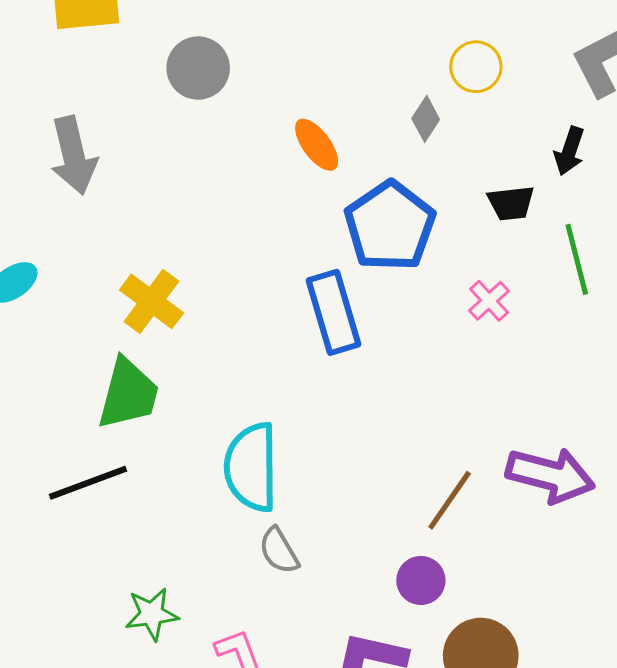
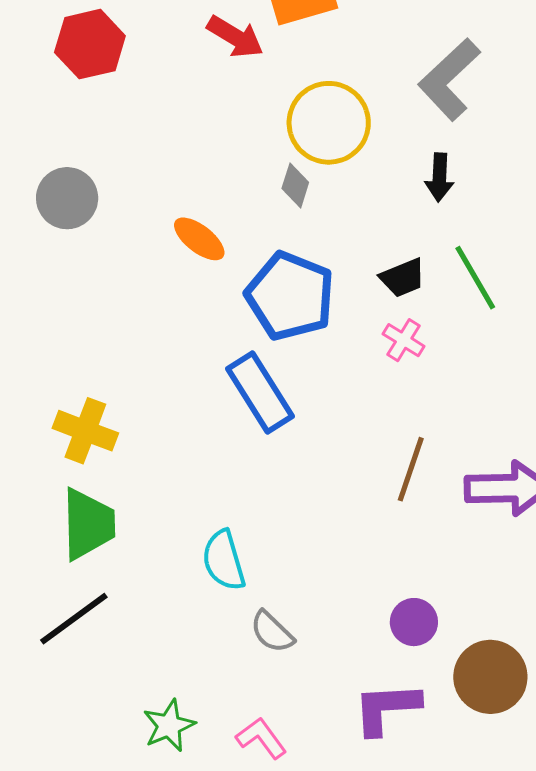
yellow circle: (476, 67) -> (329, 123), size x1.6
black trapezoid: (511, 203) -> (403, 278), moved
cyan semicircle: (251, 467) -> (224, 560), size x0.7
brown line: (450, 500) -> (411, 469), moved

